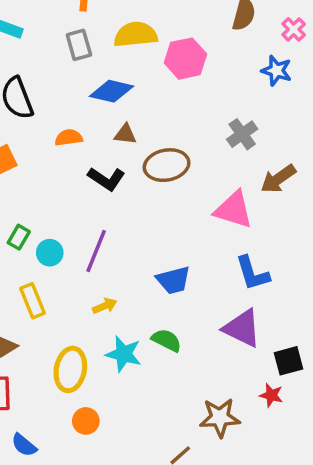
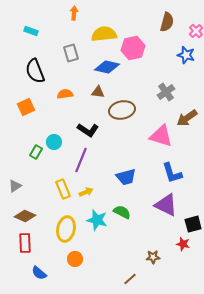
gray rectangle: (79, 45) -> (71, 53), moved
blue diamond: (112, 91) -> (107, 67), moved
black L-shape: (106, 179) -> (88, 130), moved
cyan circle: (50, 253) -> (54, 142), moved
yellow rectangle: (33, 301) -> (63, 189), moved
brown star: (220, 418) -> (153, 257), size x0.6

